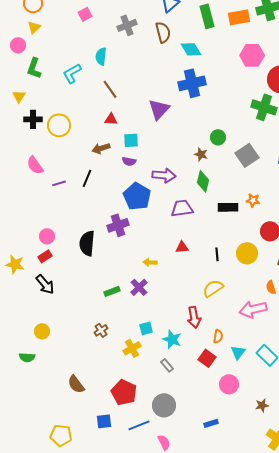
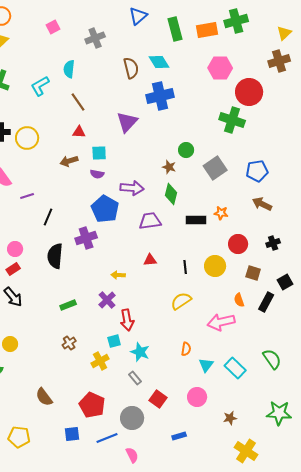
brown semicircle: (163, 32) -> (131, 68), moved
black line: (87, 178) -> (48, 217), moved
green rectangle: (112, 291) -> (68, 305), moved
red arrow: (194, 317) -> (127, 320), moved
red square: (207, 358) -> (158, 399), moved
yellow pentagon: (61, 435) -> (19, 437), moved

